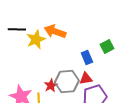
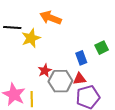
orange arrow: (55, 31) -> (51, 18), moved
red star: (51, 85) -> (45, 71), moved

